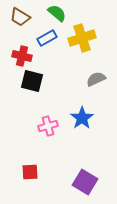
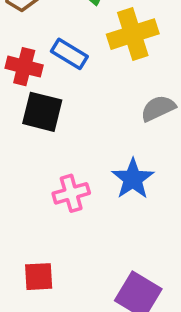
blue rectangle: (47, 38) -> (69, 54), moved, turned 60

